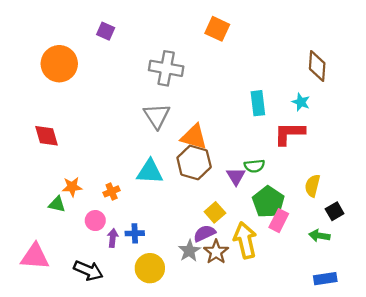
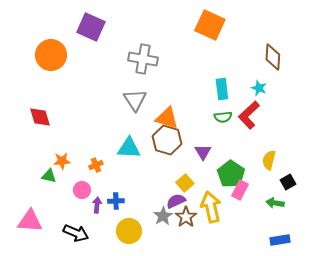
orange square: (217, 29) -> (210, 25), moved, size x1.4
purple square: (106, 31) -> (91, 27), size x1.8
red L-shape: (289, 133) -> (249, 115), turned -44
green semicircle: (254, 166) -> (223, 117), moved

